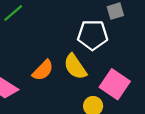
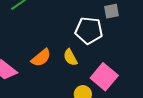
yellow semicircle: (75, 67) -> (70, 57), size x0.7

